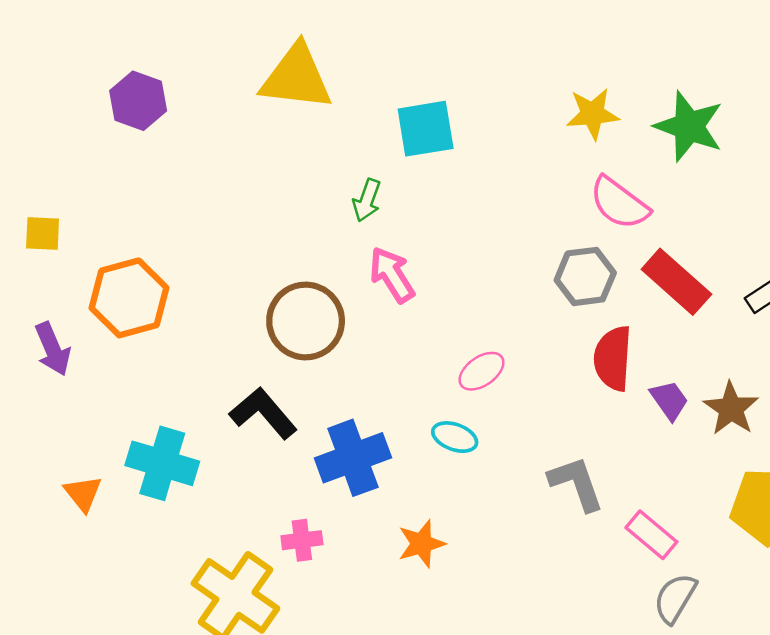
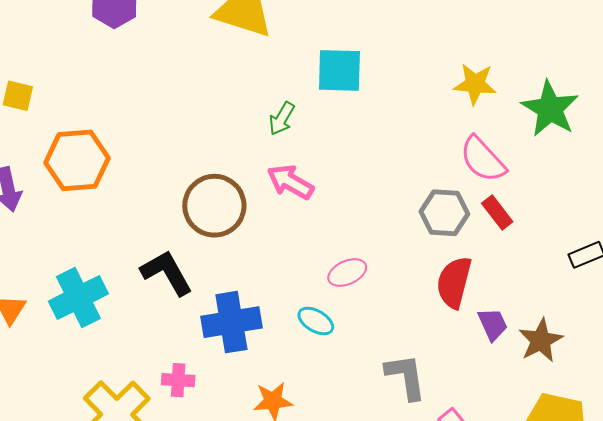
pink arrow: (392, 275) -> (290, 182), turned -39
red rectangle: (676, 282) -> (497, 212), moved, size x0.6
cyan cross: (162, 463) -> (78, 297), turned 36

